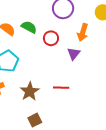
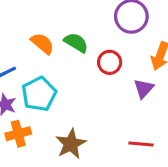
red line: (61, 88) -> (141, 144), moved

